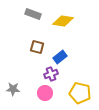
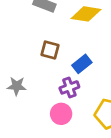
gray star: (13, 89) -> (17, 86), moved

